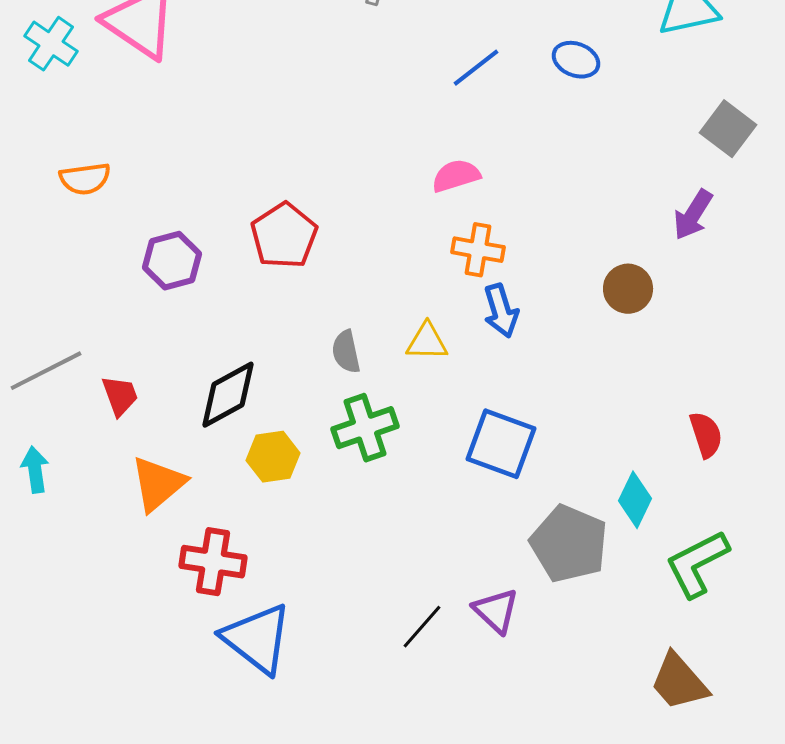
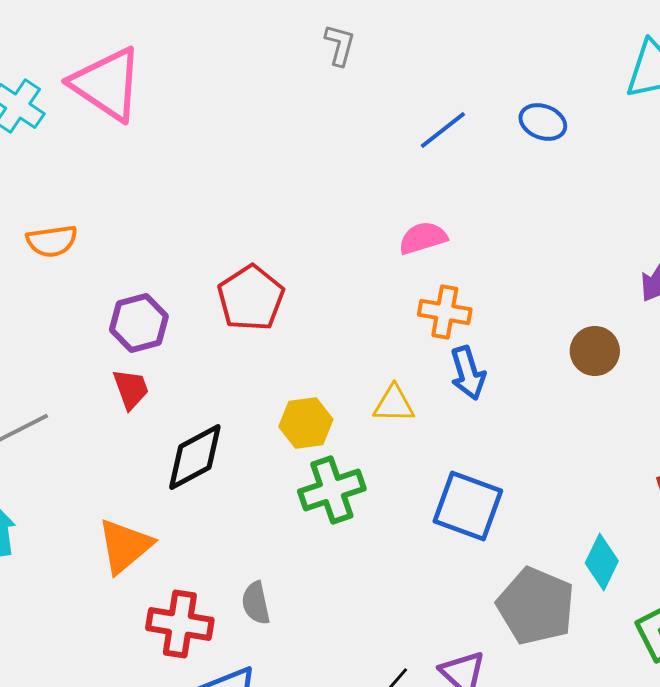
gray semicircle: (346, 352) -> (256, 603), moved
red trapezoid: (120, 396) -> (131, 389), moved
yellow hexagon: (273, 457) -> (306, 423), moved

